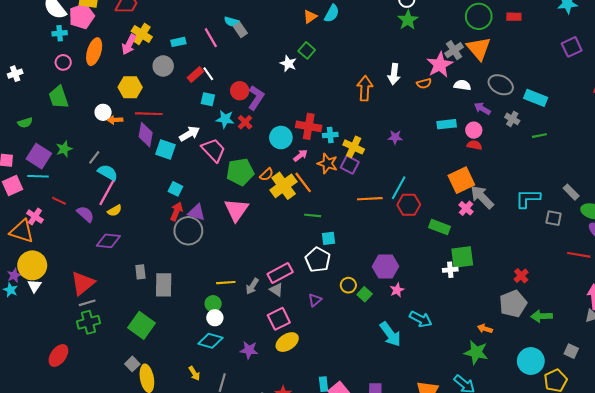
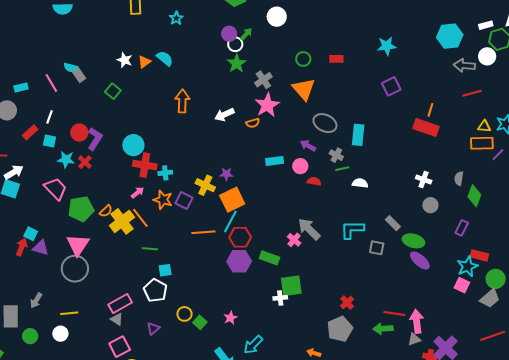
cyan semicircle: (332, 13) -> (165, 58), turned -78
green circle: (479, 16) -> (303, 59), size x0.6
green square: (307, 50) -> (113, 91), moved
gray cross: (454, 50) -> (263, 80), moved
white star: (288, 64) -> (125, 60), moved
white line: (208, 74) -> (50, 117), turned 56
white arrow: (394, 74) -> (224, 115), turned 60
red rectangle: (195, 75) -> (30, 132), moved
white semicircle: (462, 85) -> (360, 183), moved
orange arrow: (365, 88) -> (182, 101), moved
cyan rectangle: (536, 98) -> (358, 135), turned 75
white arrow: (189, 134) -> (14, 172), moved
green line: (539, 136) -> (342, 169), moved
cyan circle: (281, 138) -> (133, 145), moved
red semicircle: (474, 145) -> (314, 181), moved
yellow cross: (354, 147) -> (205, 185), moved
orange square: (461, 180) -> (232, 200), moved
cyan square: (175, 189) -> (31, 234), moved
gray circle: (188, 231) -> (75, 269), moved
red line: (579, 255) -> (394, 314), moved
purple hexagon: (385, 266) -> (239, 261), moved
gray arrow: (252, 286) -> (36, 300), moved
green circle: (213, 304) -> (30, 336), moved
green arrow: (542, 316) -> (383, 329), moved
white circle: (215, 318) -> (60, 334), moved
cyan arrow: (421, 319) -> (253, 345), turned 110

